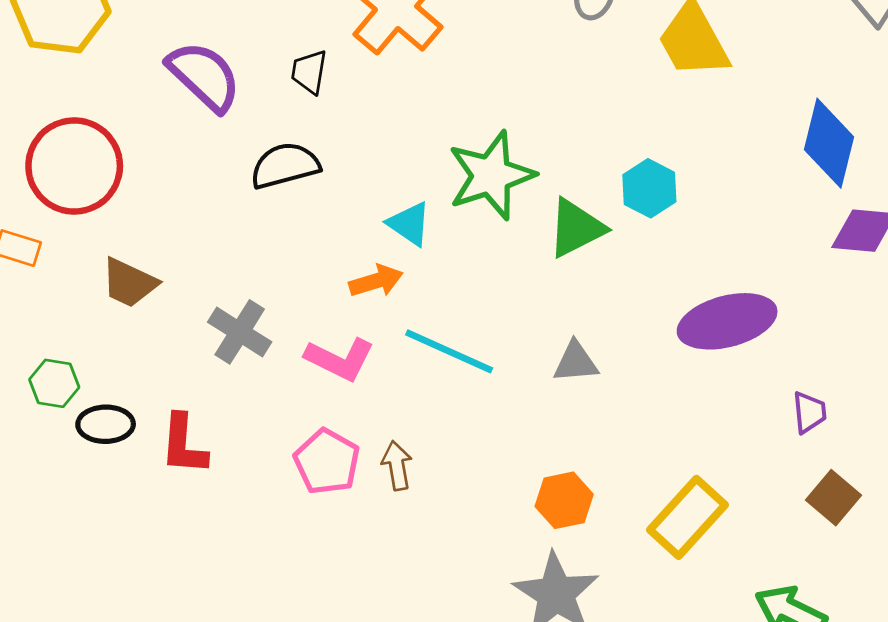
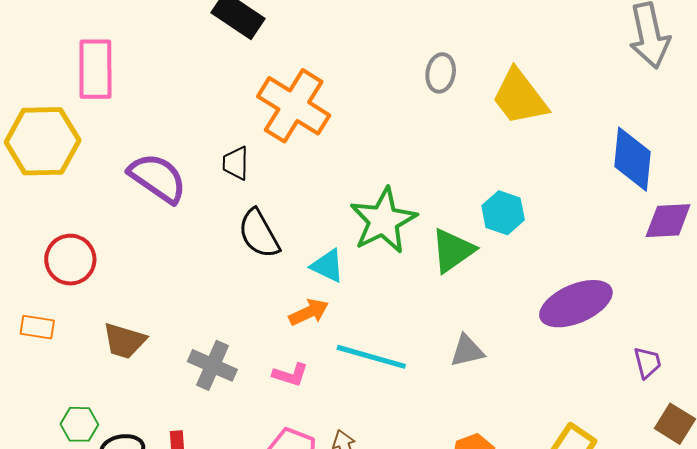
red circle: (74, 166) -> (70, 260), size x0.7
black semicircle: (285, 166) -> (259, 234), moved, turned -96
pink L-shape: (340, 359) -> (290, 375), size x0.7

